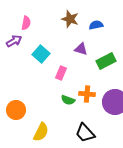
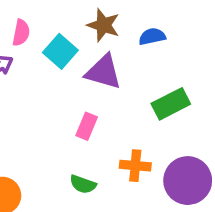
purple triangle: (81, 49) -> (103, 72), moved, size x1.5
cyan square: (41, 54) -> (60, 51), moved
green semicircle: (68, 100) -> (83, 184), moved

